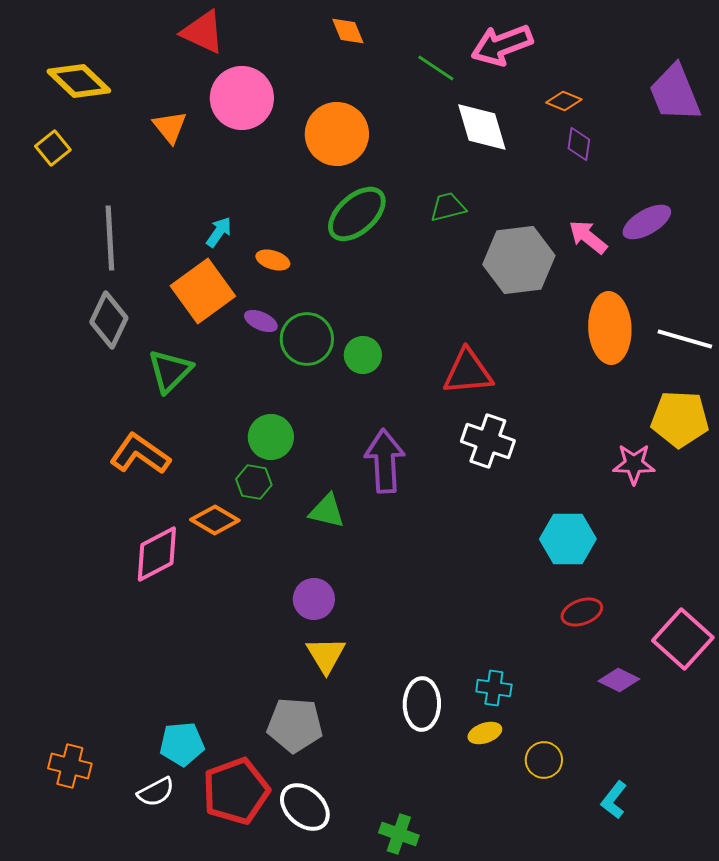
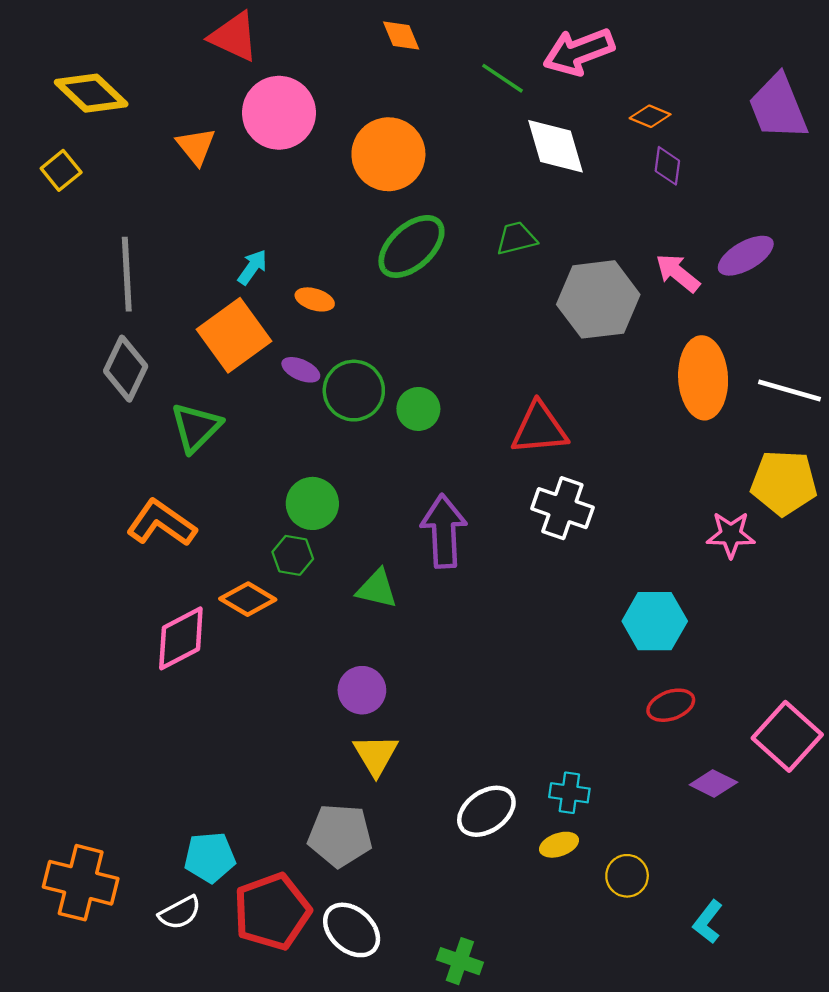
white ellipse: (422, 704) -> (486, 811), turned 54
orange cross: (70, 766) -> (81, 883), size x1.5

